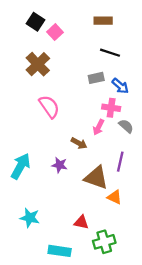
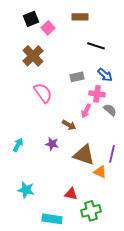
brown rectangle: (103, 21) -> (80, 17), moved
black square: (35, 22) -> (31, 19), turned 35
gray rectangle: (96, 78) -> (77, 77), moved
purple line: (120, 162) -> (112, 154), moved
cyan arrow: (21, 166) -> (18, 145), size x0.6

